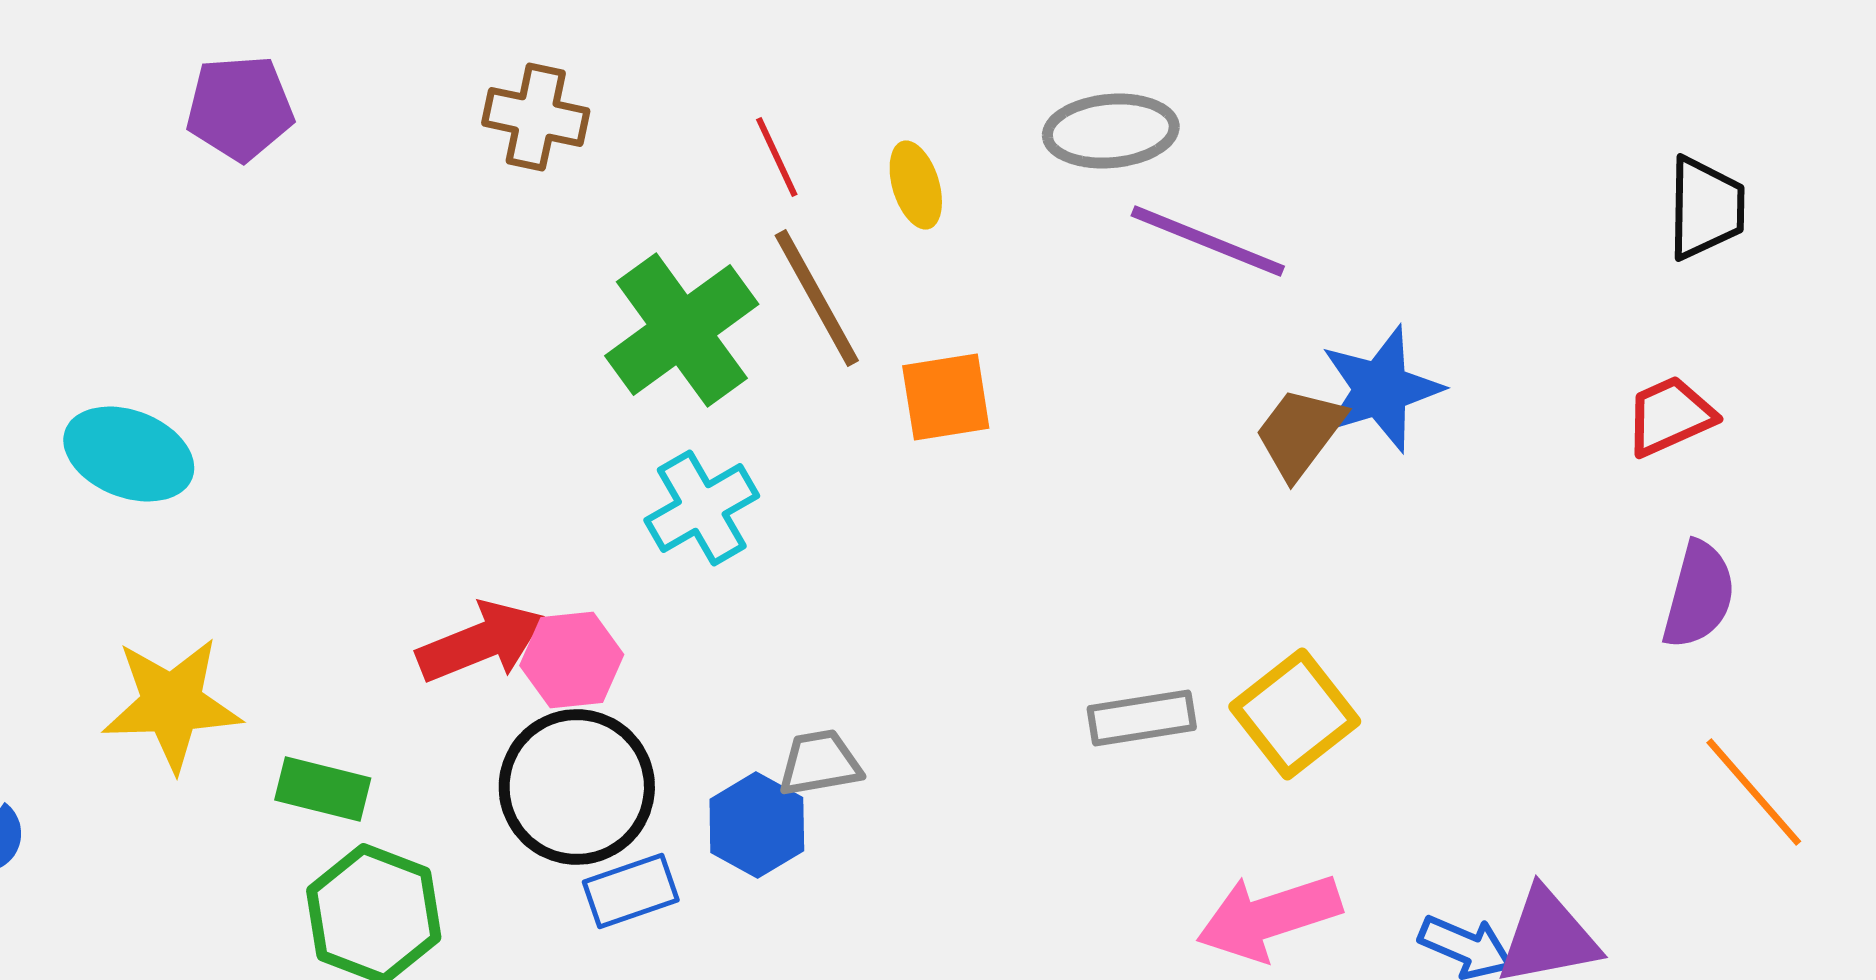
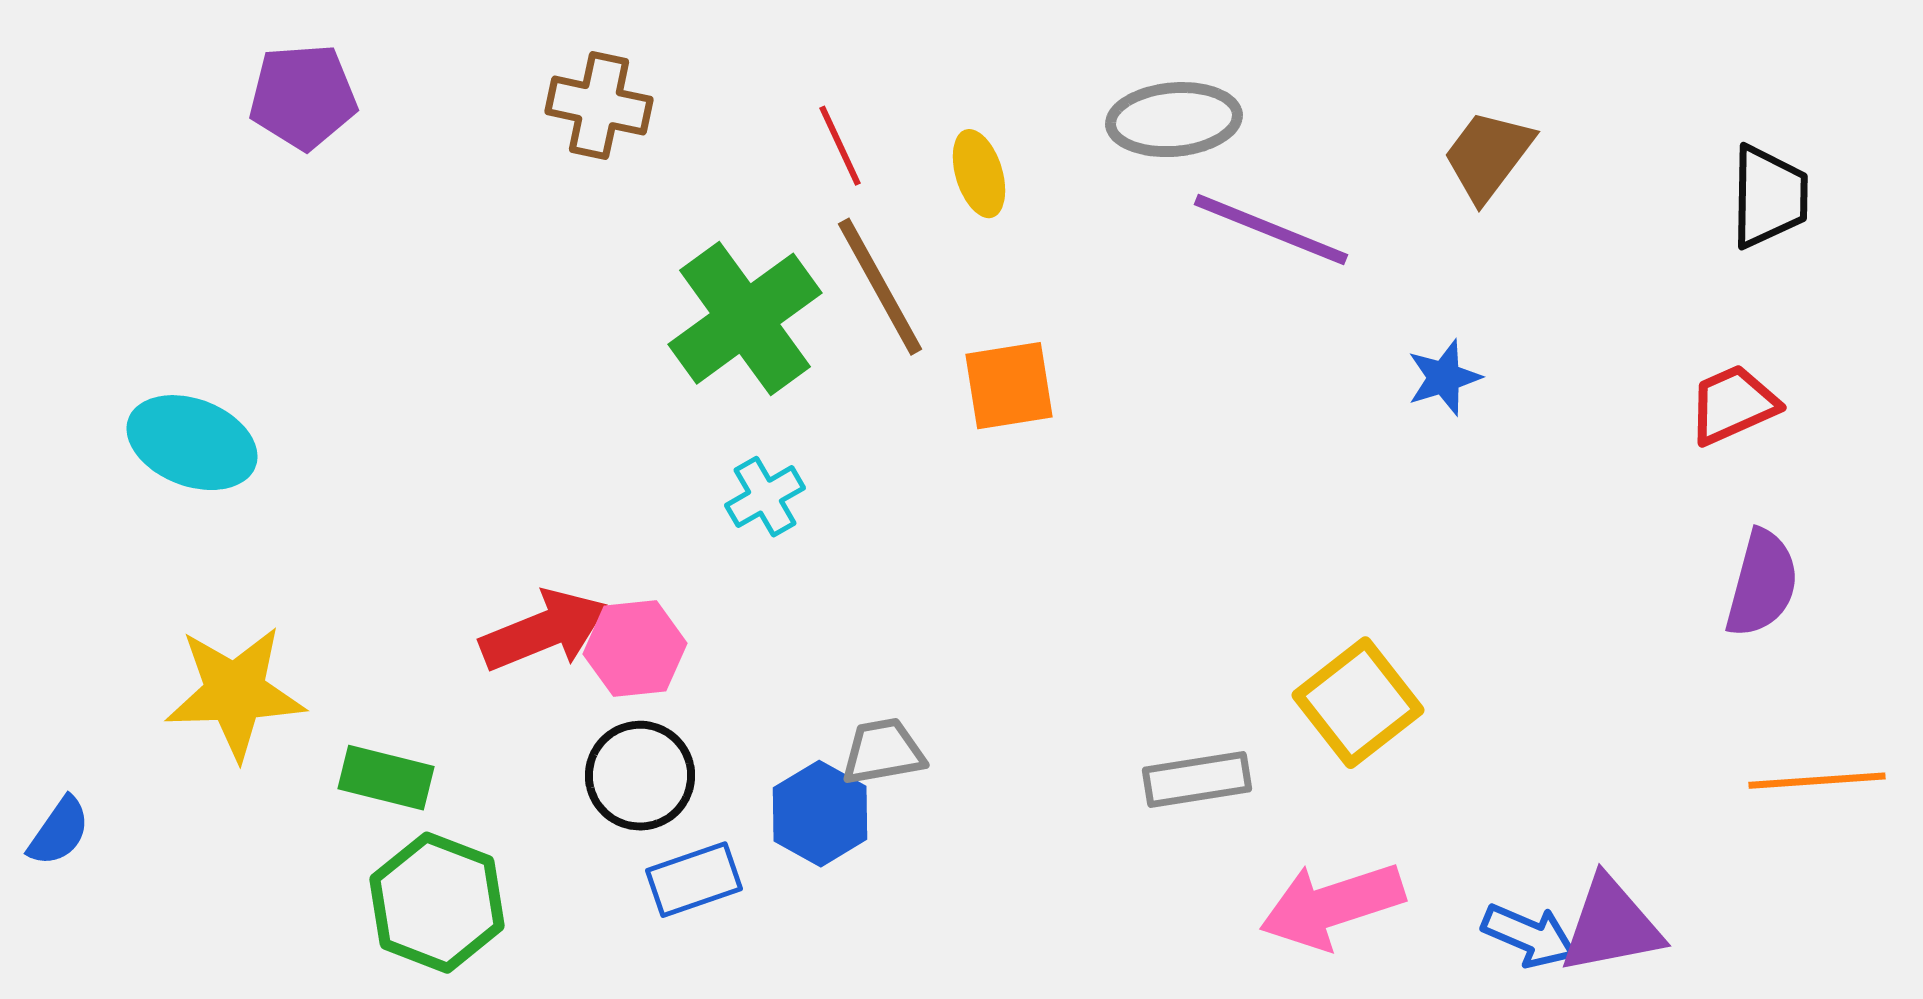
blue star: (1381, 389) -> (1444, 378), size x0.6
brown trapezoid: (1300, 433) -> (1488, 156), moved
cyan cross: (702, 508) -> (765, 497), size x0.7
gray rectangle: (1142, 718) -> (1197, 780), moved
black circle: (577, 787) -> (640, 776), size x0.7
orange line: (1754, 792) -> (1817, 781), turned -53

